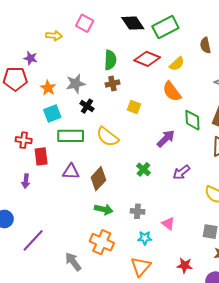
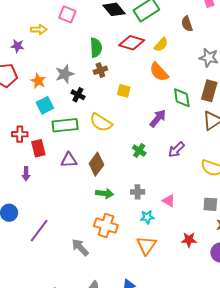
purple star: (31, 58) -> (17, 46), moved

